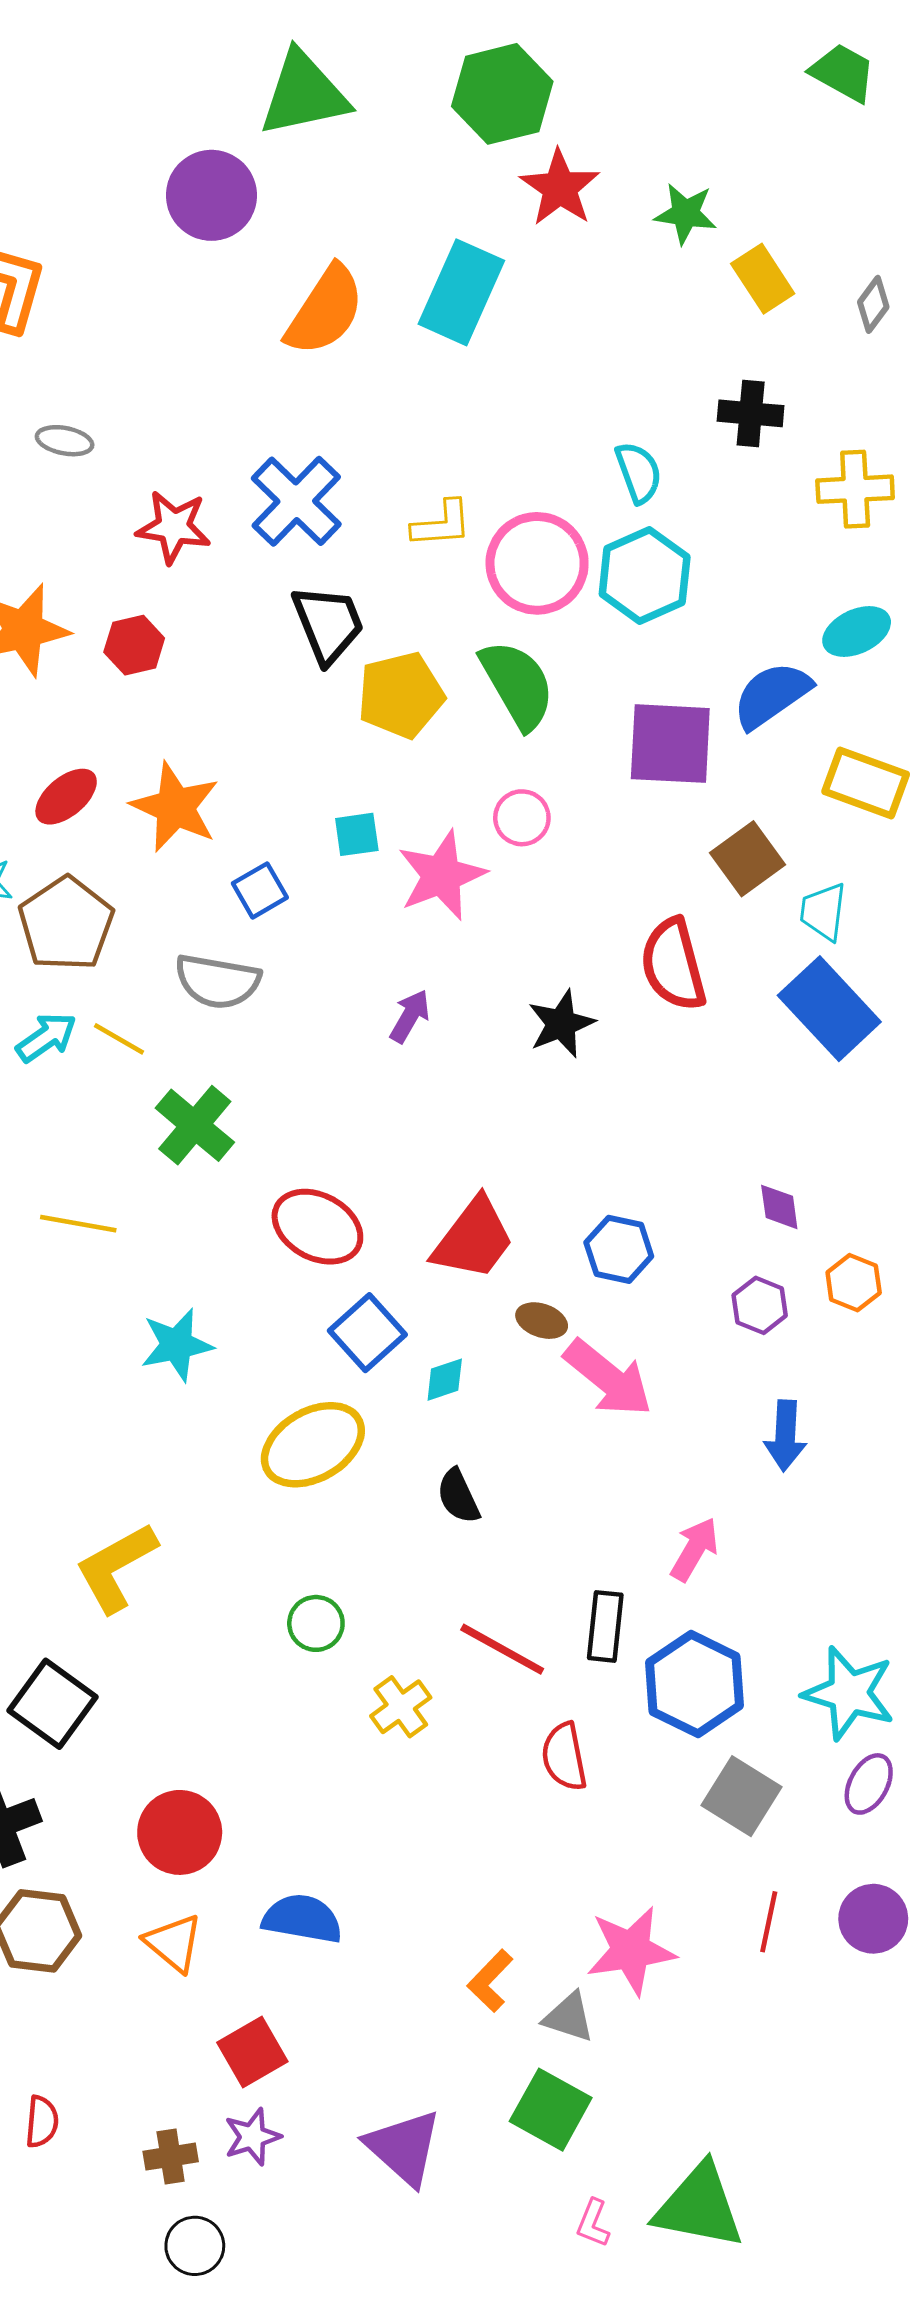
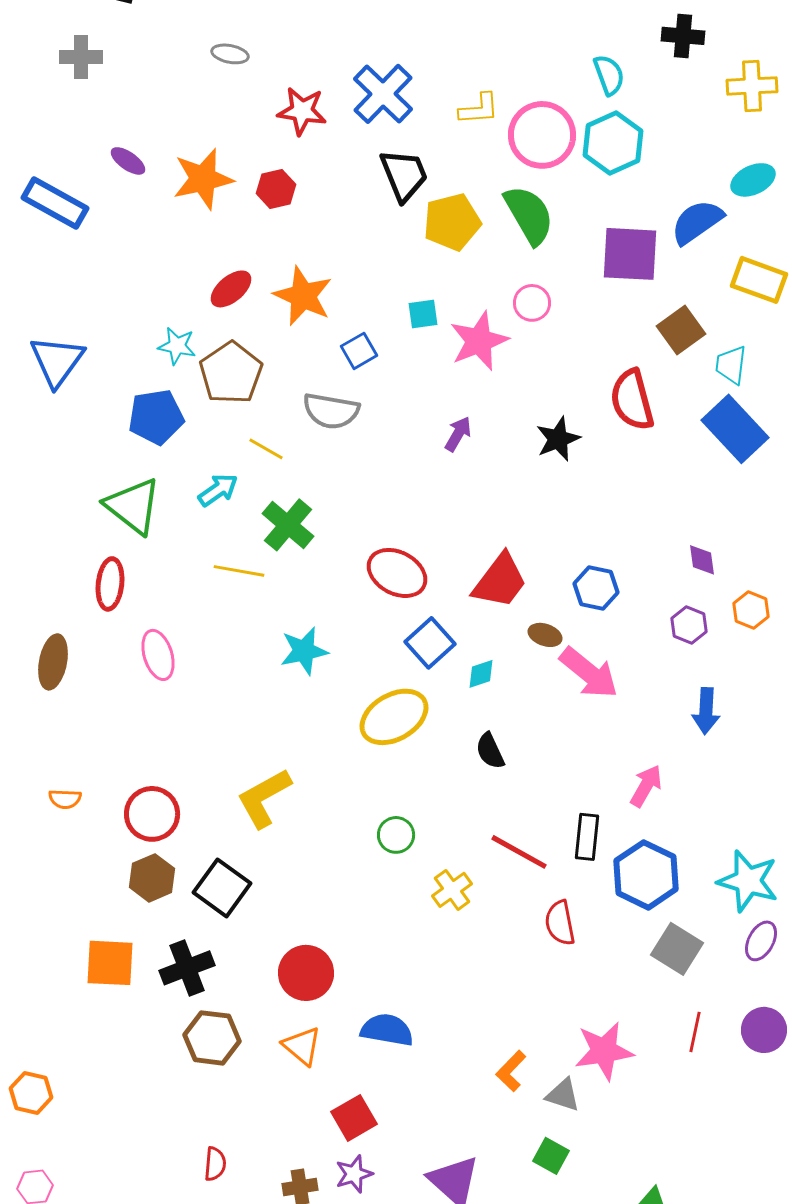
cyan arrow: (46, 1037) -> (218, 490), moved
green cross: (195, 1125) -> (288, 525), moved
green square: (551, 2110) -> (551, 1156), size x0.7

